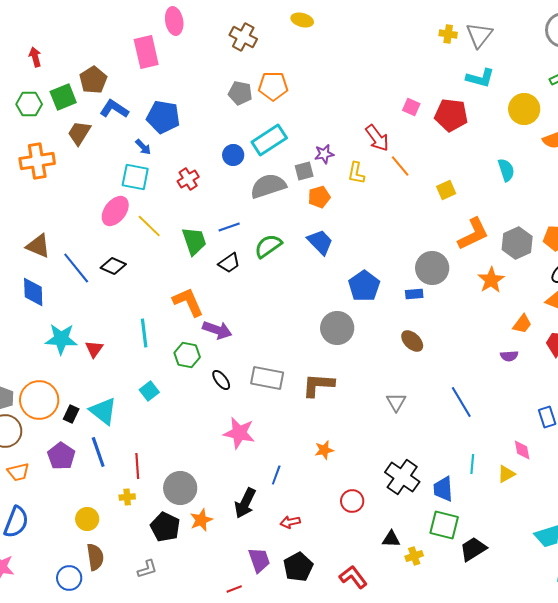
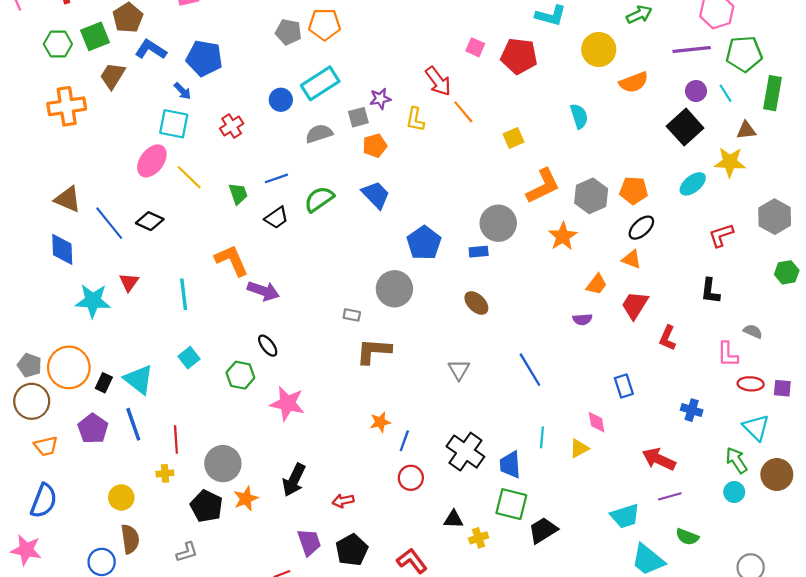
gray semicircle: (268, 186) -> (319, 134), size x0.7
green trapezoid: (194, 241) -> (238, 194), size x0.7
red triangle: (94, 349) -> (129, 282), moved
green hexagon: (187, 355) -> (240, 375), moved
gray rectangle: (267, 378) -> (352, 315), moved, size x0.5
blue line: (276, 475) -> (404, 441), moved

